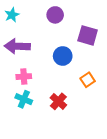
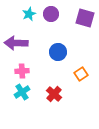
cyan star: (12, 15) -> (29, 14), moved
purple square: (88, 35) -> (85, 18), moved
cyan cross: (24, 99) -> (22, 92), turned 35

